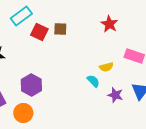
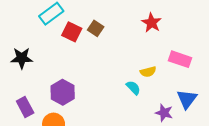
brown square: (60, 29) -> (96, 28), turned 32
purple star: (115, 95) -> (164, 113), moved

